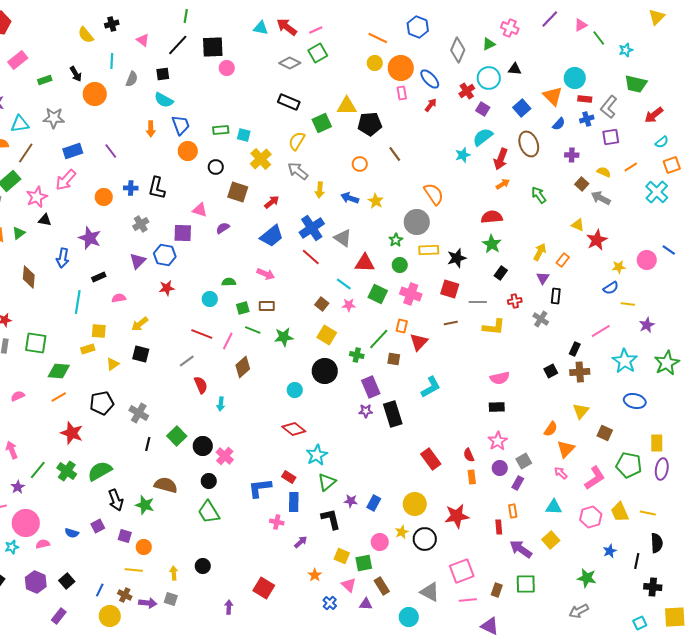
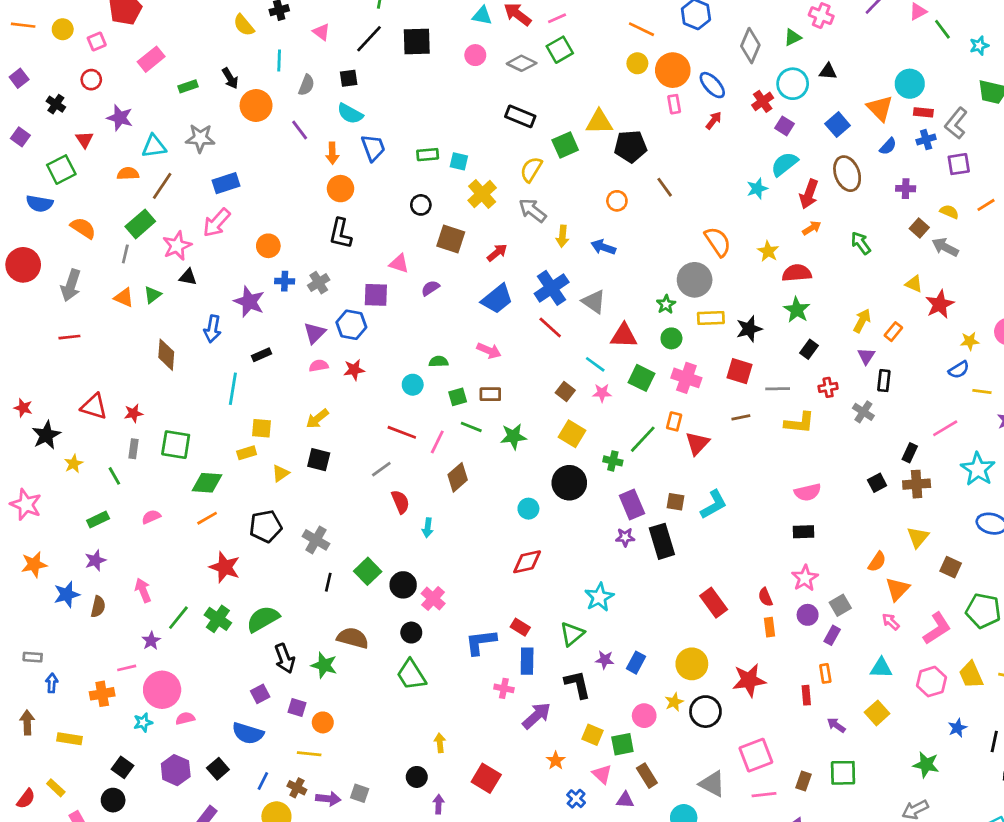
pink circle: (227, 68) -> (475, 55), moved
purple line: (111, 151) -> (300, 130), moved
orange circle: (188, 151) -> (340, 189), moved
blue cross: (131, 188) -> (285, 281), moved
yellow star: (376, 201) -> (768, 251), moved
pink semicircle: (119, 298) -> (319, 366), moved
brown square: (394, 359) -> (676, 502), moved
red diamond: (294, 429) -> (527, 562), turned -50
cyan star: (317, 455) -> (599, 597), moved
blue semicircle: (72, 533) -> (248, 733), moved, size x1.6
purple arrow: (301, 542) -> (537, 716), size x1.6
purple arrow: (521, 549) -> (836, 725), size x0.6
black circle: (203, 566) -> (417, 777), moved
yellow arrow: (174, 573) -> (440, 743), moved

